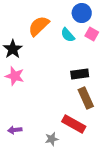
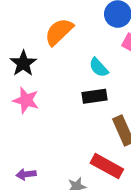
cyan semicircle: (68, 35) -> (99, 67), moved
black rectangle: (80, 74) -> (95, 96), moved

